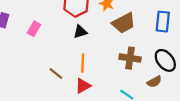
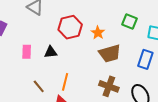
pink rectangle: (34, 29) -> (27, 52), moved, turned -40
black triangle: (80, 32) -> (51, 52), moved

